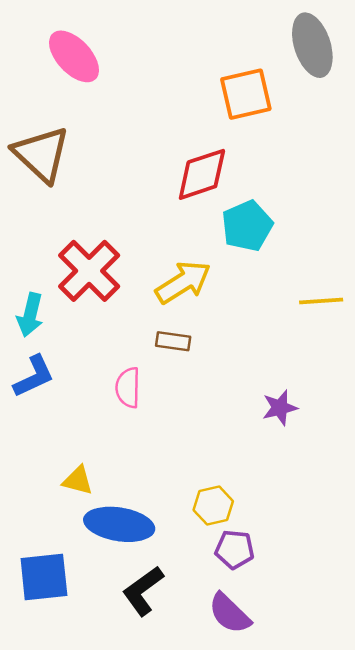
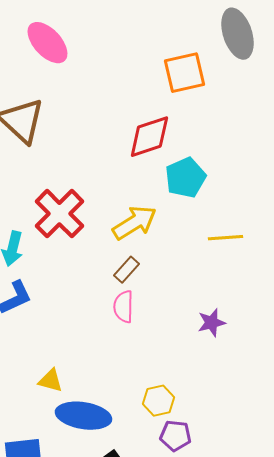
yellow line: (321, 301) -> (225, 238), moved
brown rectangle: (173, 341) -> (126, 270), turned -56
pink semicircle: (128, 388) -> (123, 307), moved

